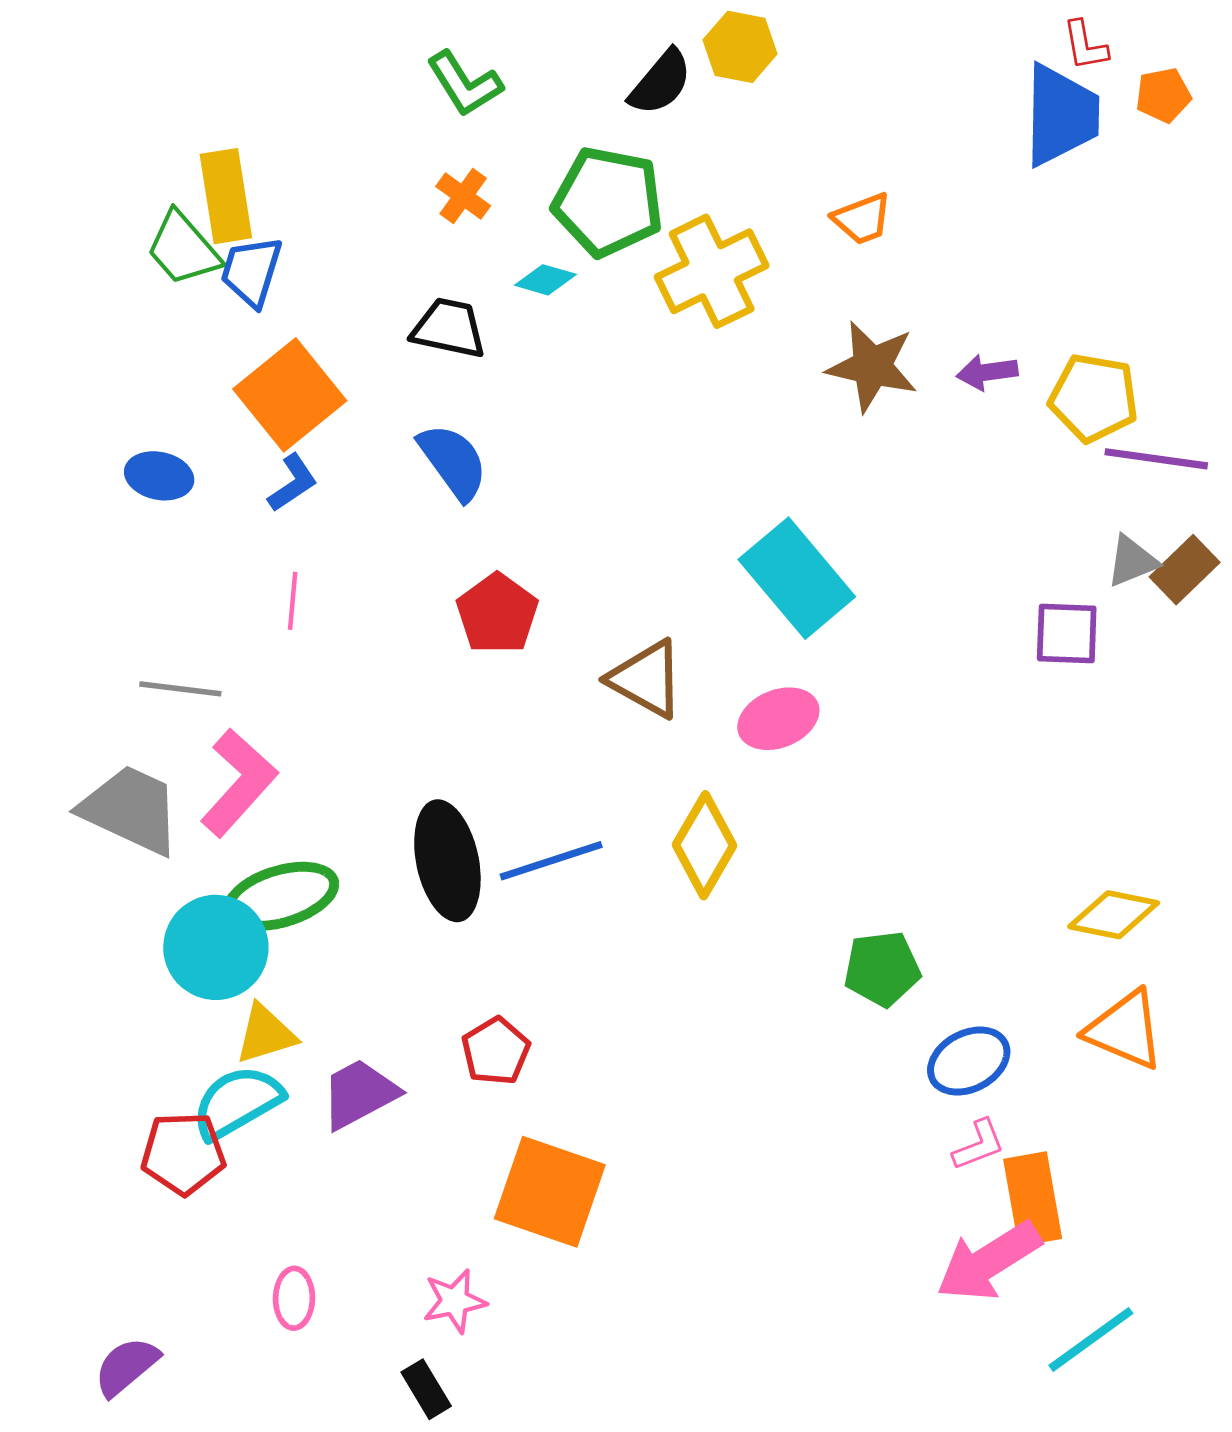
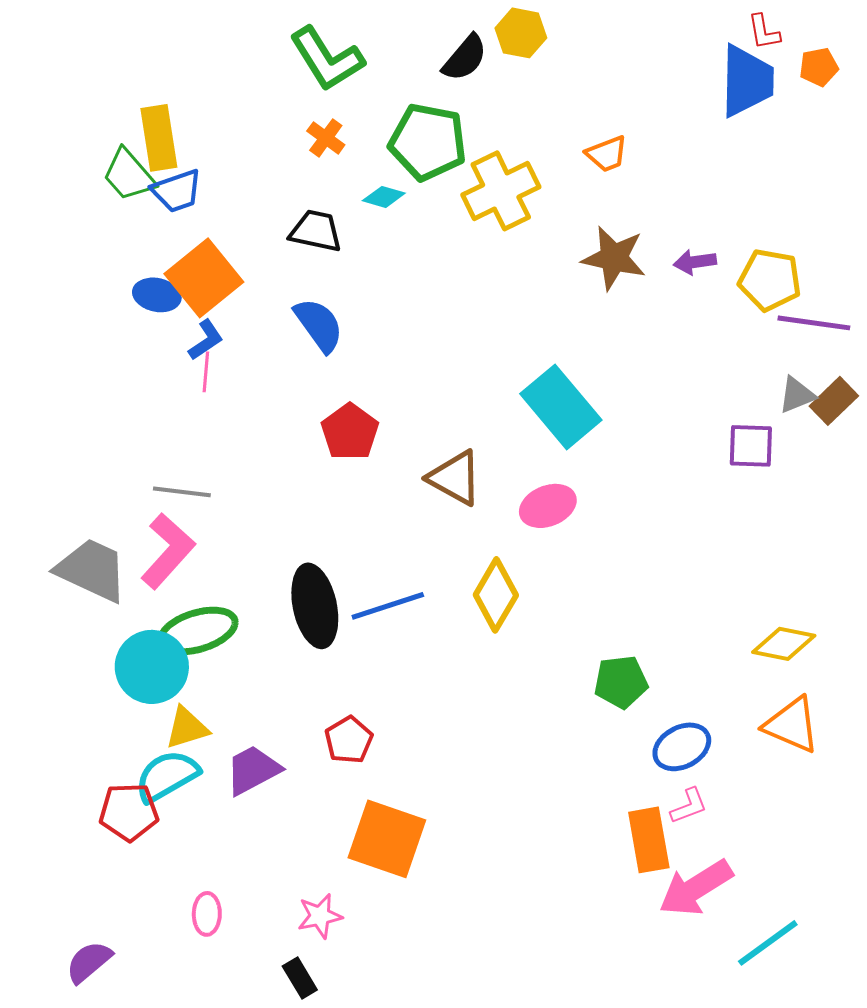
green L-shape: (464, 84) -> (327, 59), size x1.4
blue trapezoid: (251, 271) -> (177, 191), turned -126
blue ellipse: (159, 476) -> (157, 295), moved
pink line: (293, 601) -> (206, 372), moved
gray line: (180, 689) -> (182, 492), moved
orange rectangle: (1033, 1199) -> (649, 840), moved

